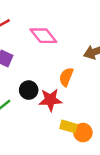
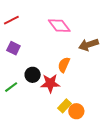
pink diamond: (43, 36) -> (59, 26), moved
yellow rectangle: (68, 126) -> (65, 106), turned -64

